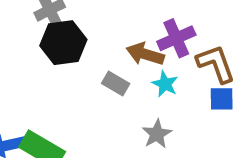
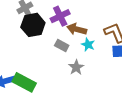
purple cross: (176, 38) -> (60, 16), moved
gray star: (157, 134) -> (76, 67), moved

